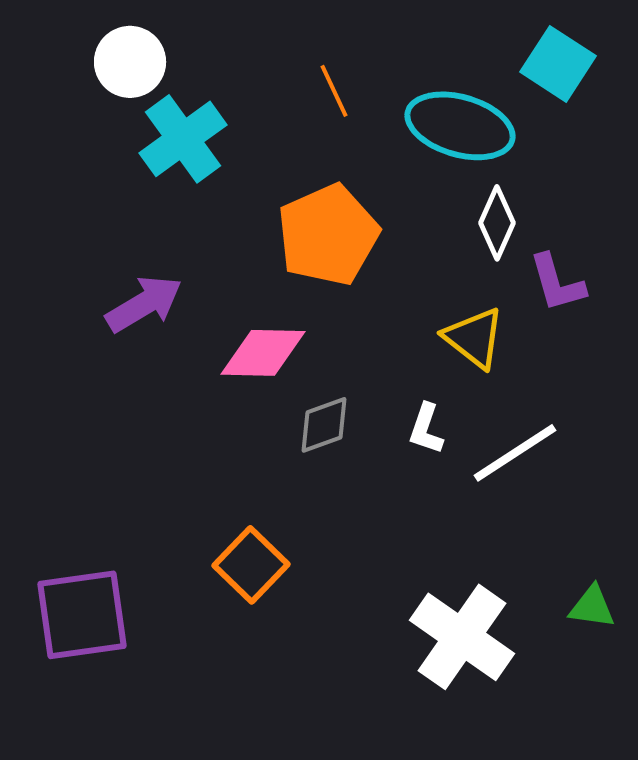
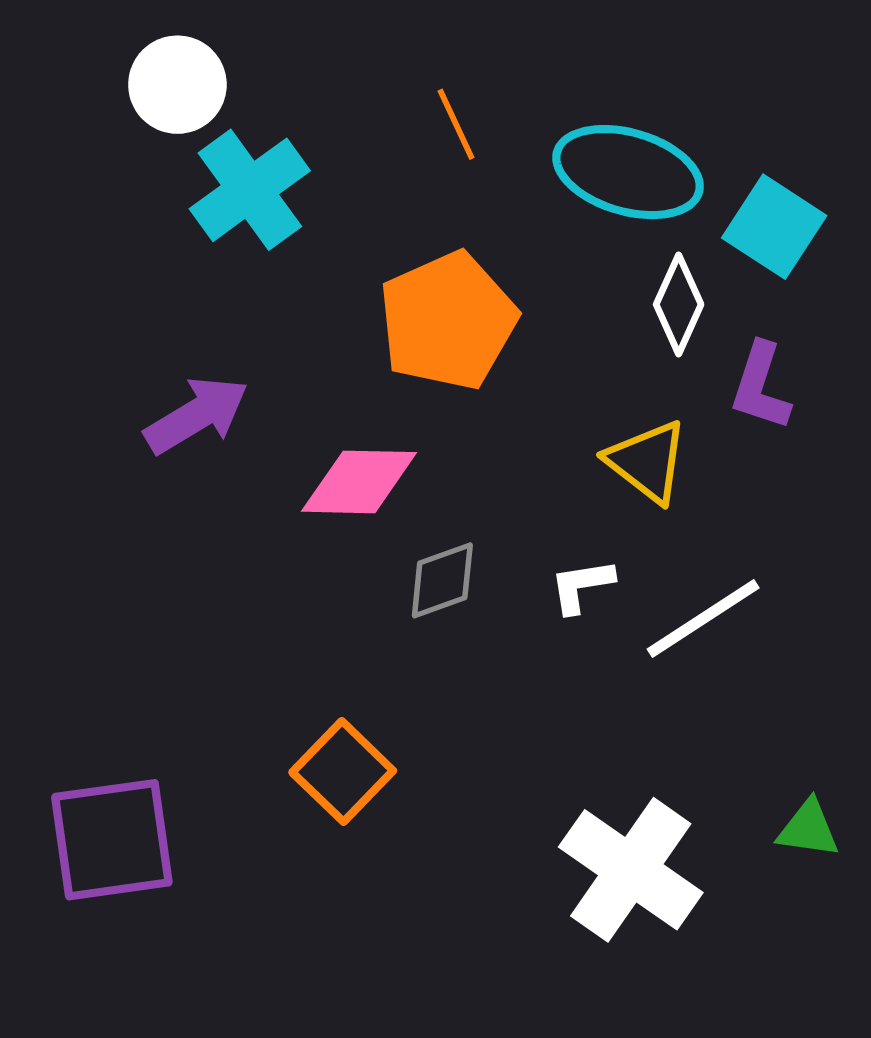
cyan square: (558, 64) -> (774, 227), moved
purple L-shape: (557, 283) -> (760, 386), turned 34
white L-shape: (426, 429) -> (582, 586), turned 62

